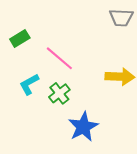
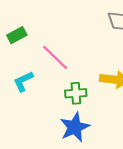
green cross: (59, 93) -> (76, 93), moved, turned 30

